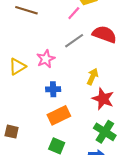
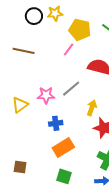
gray line: (74, 41) -> (71, 89), moved
pink star: (46, 59) -> (46, 95), turned 30

